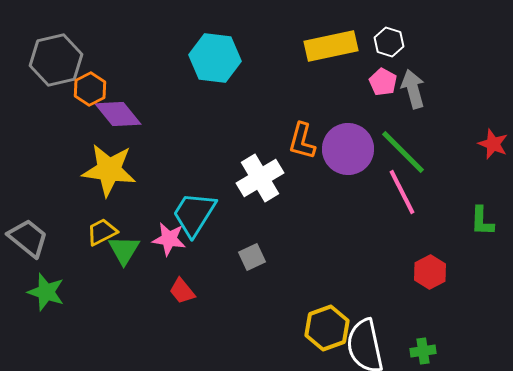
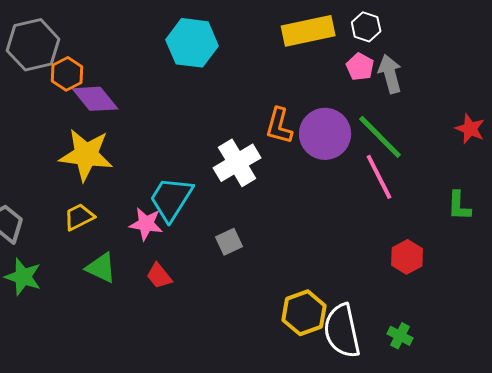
green triangle: (124, 250) -> (101, 268), moved, turned -36
green cross: (423, 351) -> (400, 336), turned 35

